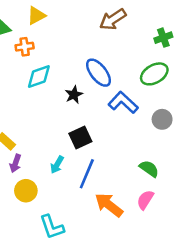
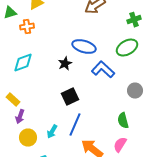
blue ellipse: (99, 73) -> (84, 47), turned -35
cyan diamond: (39, 77) -> (23, 63), moved
gray circle: (162, 119) -> (135, 91), moved
cyan arrow: (57, 165) -> (52, 132), moved
green semicircle: (149, 169) -> (123, 121), turned -140

